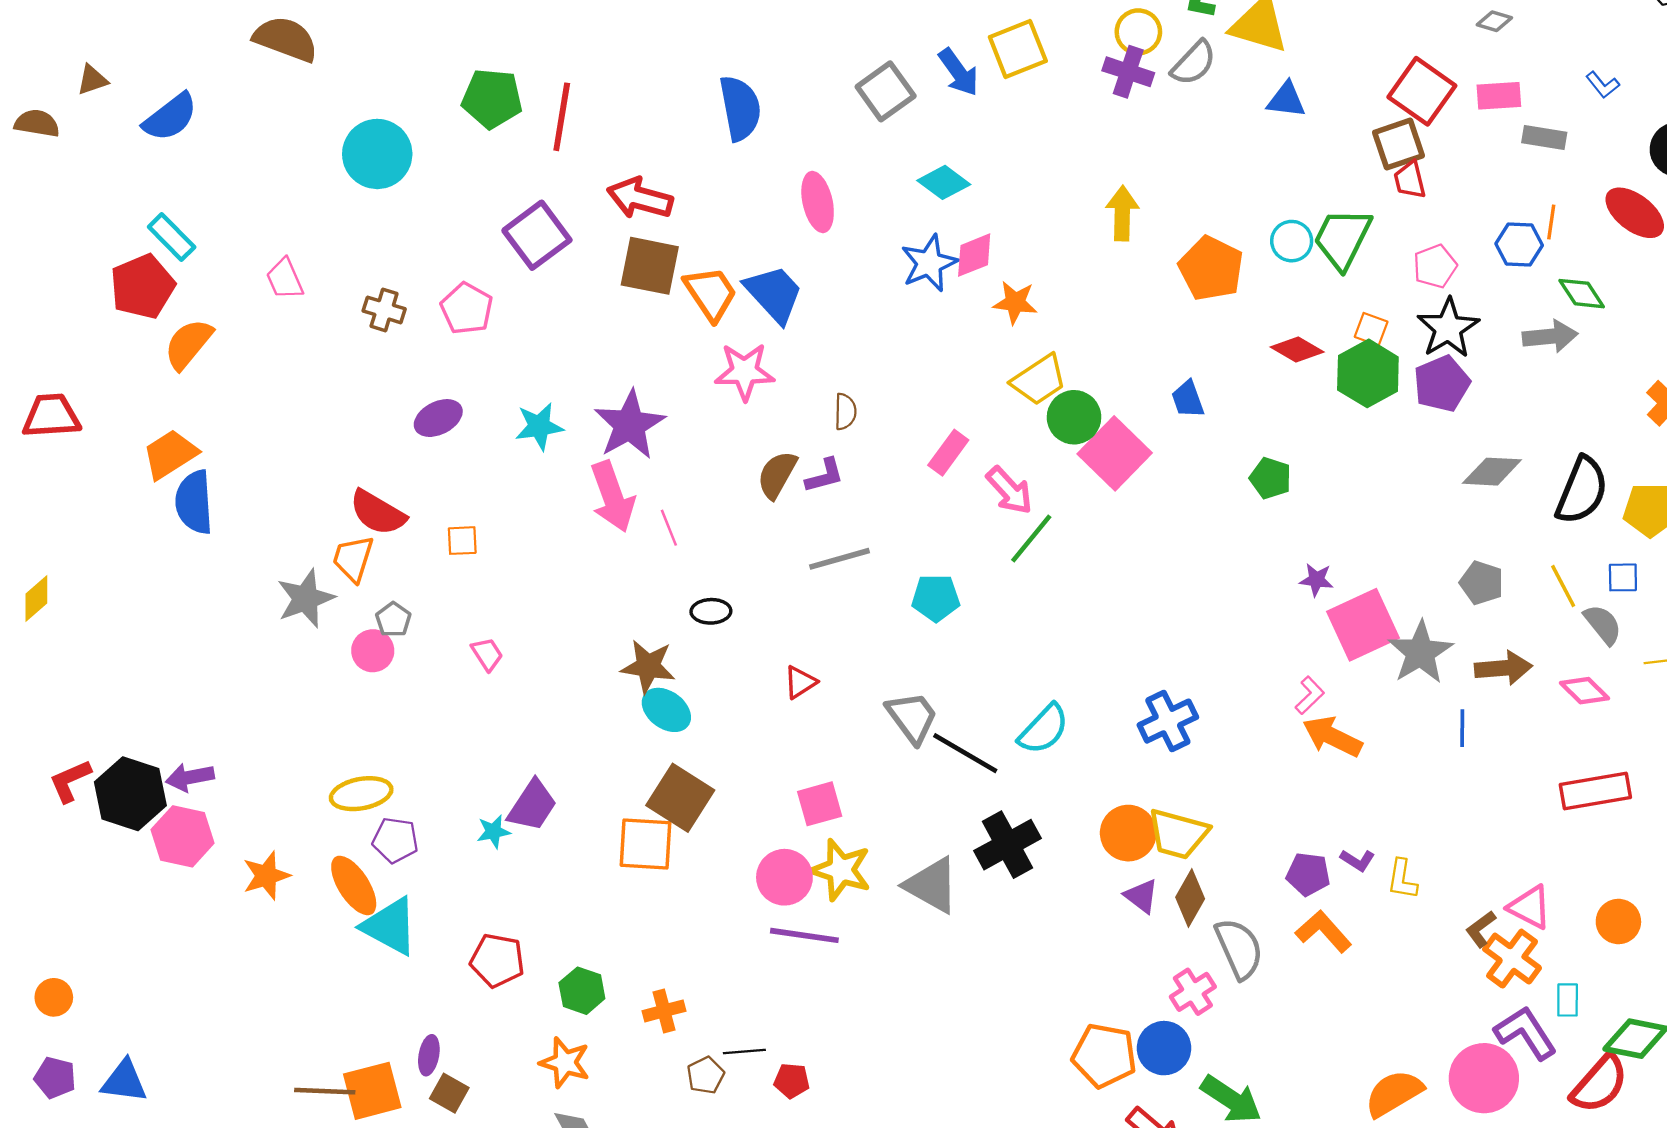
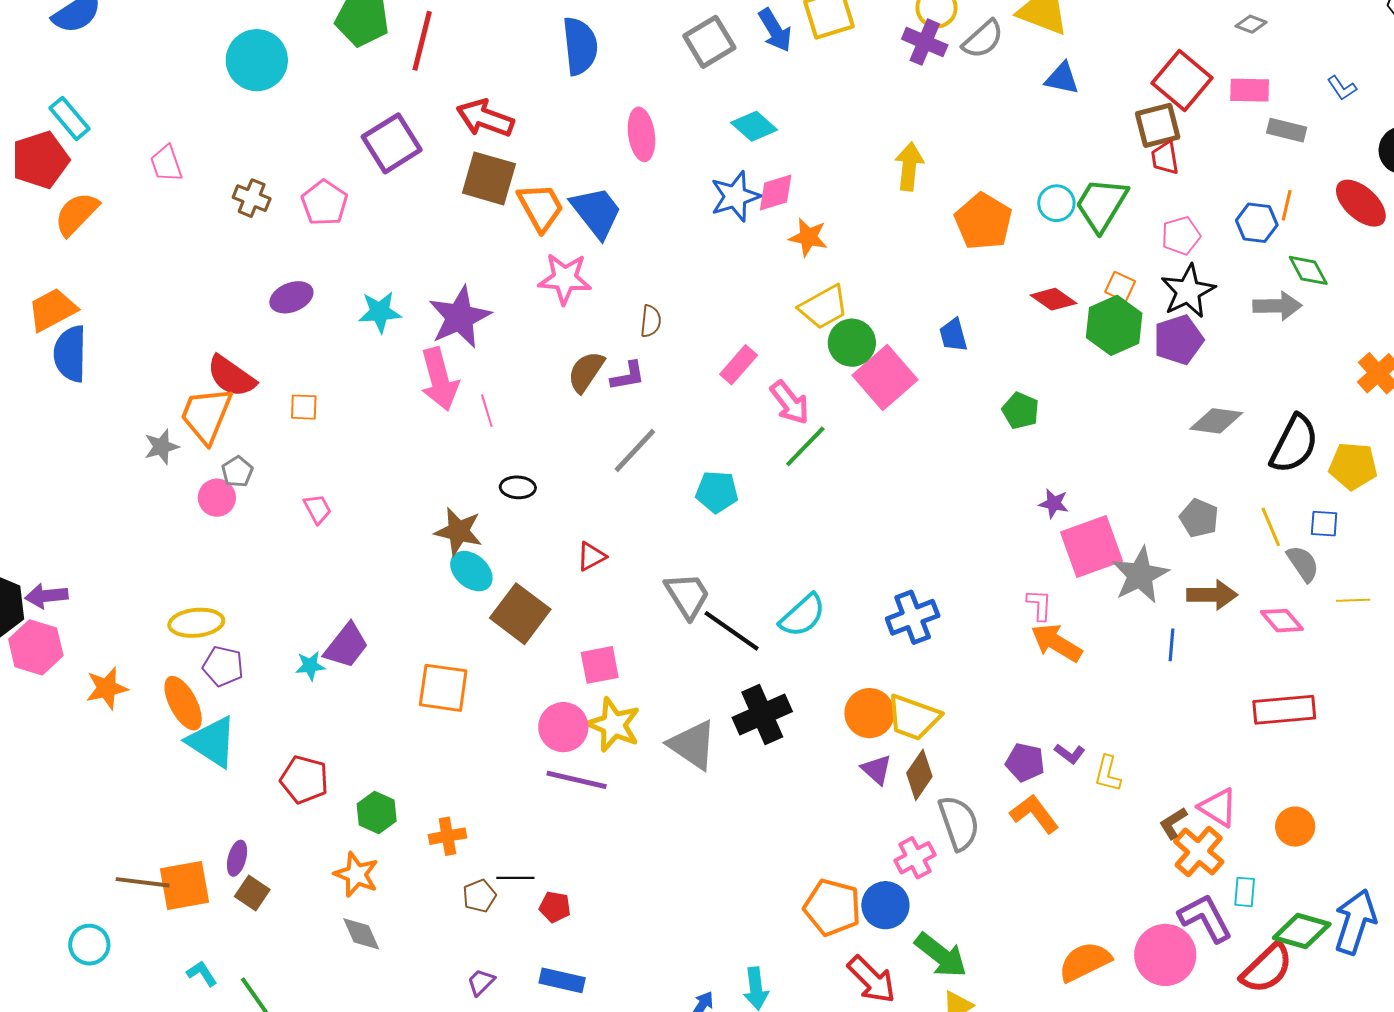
orange trapezoid: (353, 559) -> (206, 415), size x1.4
gray line: (840, 559) -> (635, 450), turned -36
gray star: (306, 598) -> (161, 447), size x0.7
pink L-shape: (1310, 695) -> (1039, 605), turned -48
brown square: (680, 798) -> (520, 614), moved

